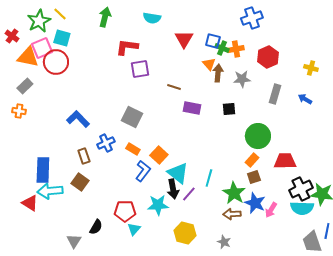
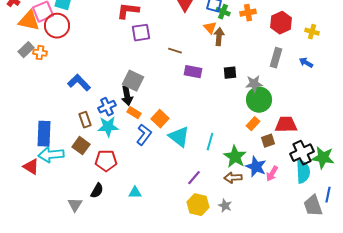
orange cross: (236, 49) -> (248, 13), moved
red hexagon: (268, 57) -> (281, 23), moved
gray star: (242, 79) -> (254, 84), moved
orange cross: (19, 111) -> (40, 53), moved
brown square: (254, 177) -> (268, 141), moved
black arrow: (173, 189) -> (127, 96), moved
purple line: (189, 194) -> (194, 178), moved
cyan star: (158, 205) -> (108, 127), moved
cyan semicircle: (302, 208) -> (303, 172), turned -95
red pentagon: (125, 211) -> (106, 161), moved
cyan triangle: (134, 229) -> (135, 193), turned 48
yellow hexagon: (185, 233) -> (198, 205), moved

